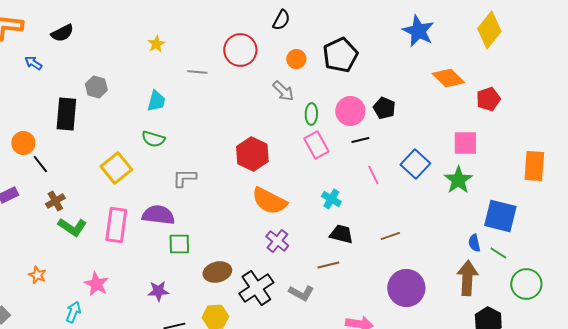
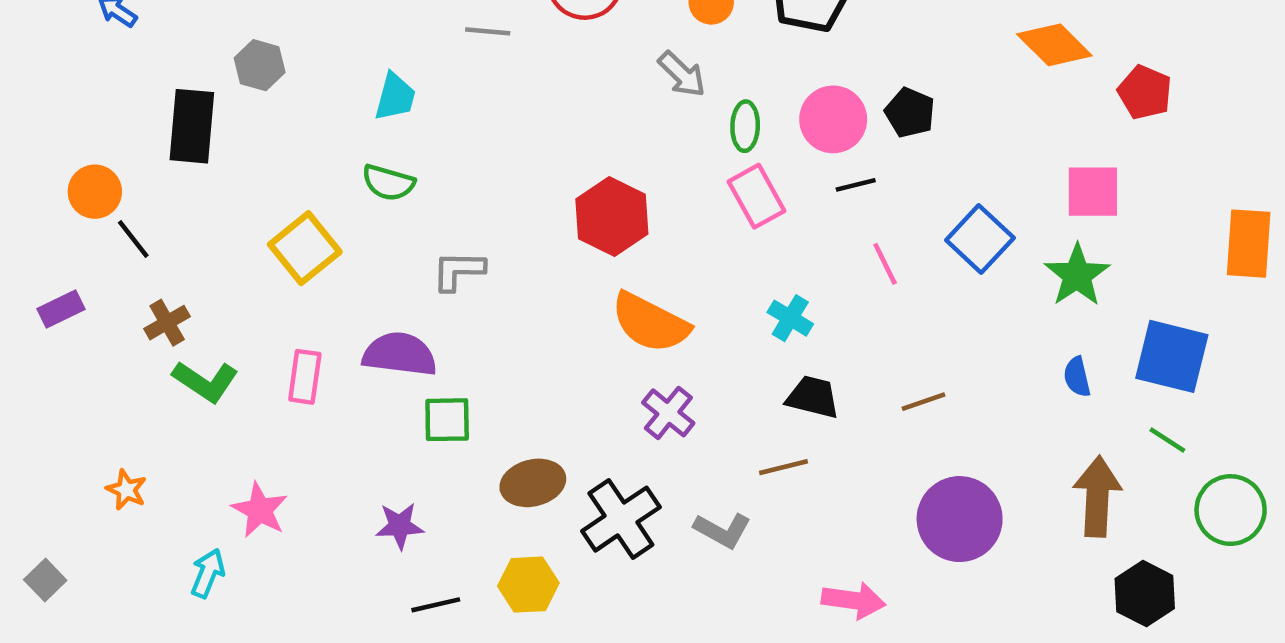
red pentagon: (488, 99) -> (1145, 92), turned -30
pink rectangle: (116, 225) -> (305, 377), size x0.7
blue semicircle: (474, 243) -> (1077, 377), moved

